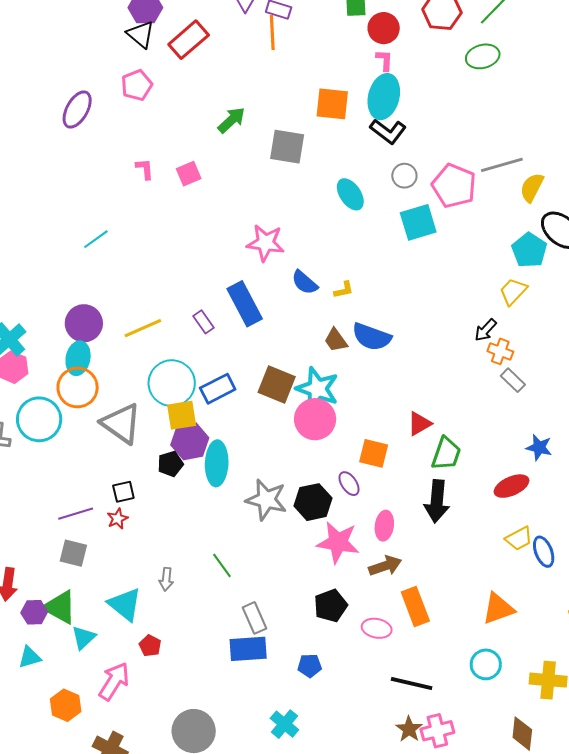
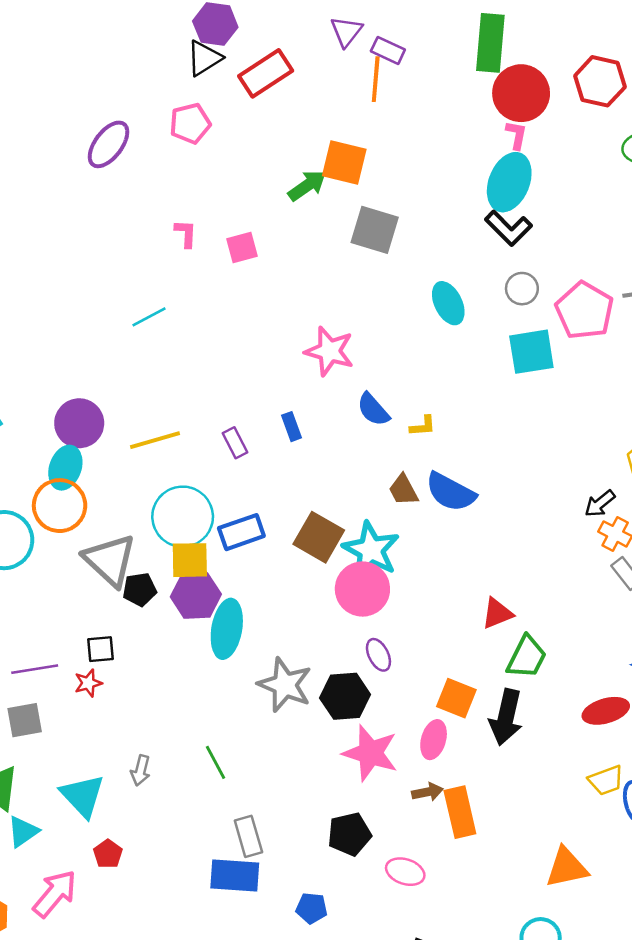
red circle: (384, 28) -> (521, 93), size x1.4
black triangle: (141, 34) -> (204, 58), turned 40
orange square: (332, 104) -> (344, 163), moved
cyan line: (96, 239) -> (149, 317), moved
blue rectangle: (245, 304) -> (292, 427), size x0.5
orange square: (374, 453) -> (456, 698), moved
black pentagon: (170, 464) -> (140, 589), moved
purple ellipse: (349, 484) -> (378, 655), moved
gray square: (73, 553) -> (25, 720), turned -32
brown arrow: (385, 566) -> (427, 792), size x0.7
orange rectangle: (415, 606) -> (460, 812), moved

